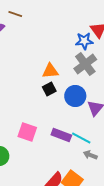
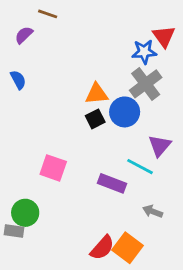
blue circle: (75, 96) -> (125, 112), moved
pink square: (27, 132) -> (53, 168), moved
cyan line: (81, 138) -> (140, 167), moved

